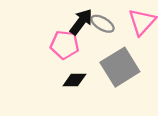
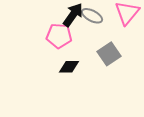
gray square: (120, 67) -> (109, 54), size x0.7

